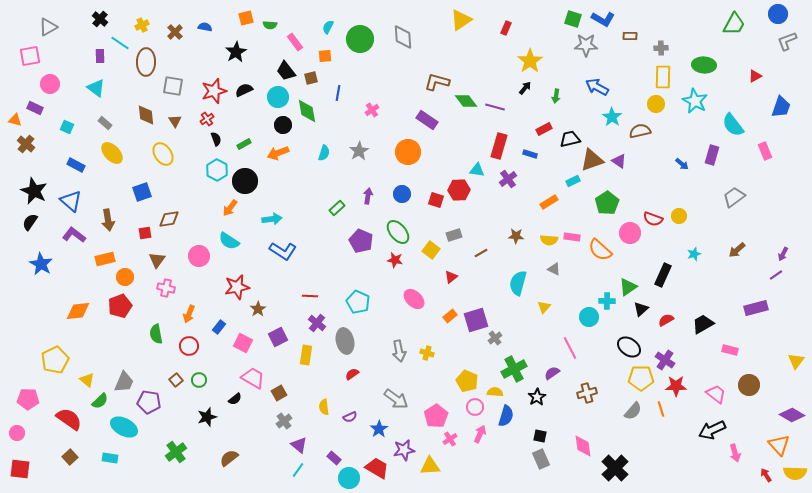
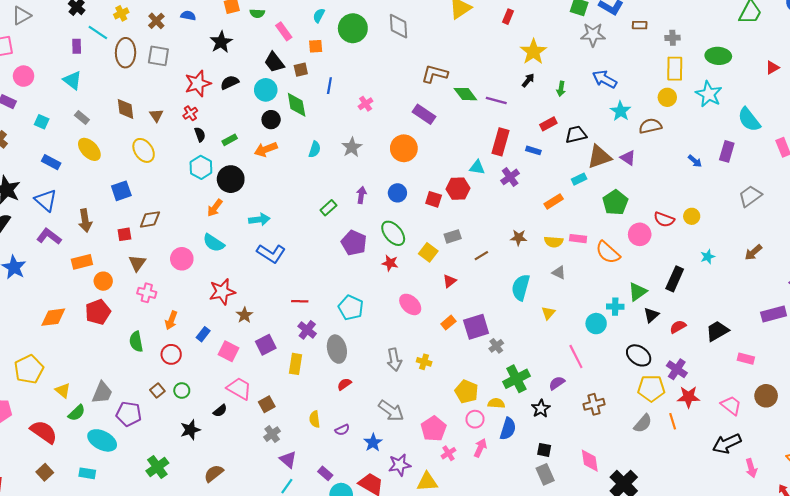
gray square: (173, 86) -> (158, 56), moved

